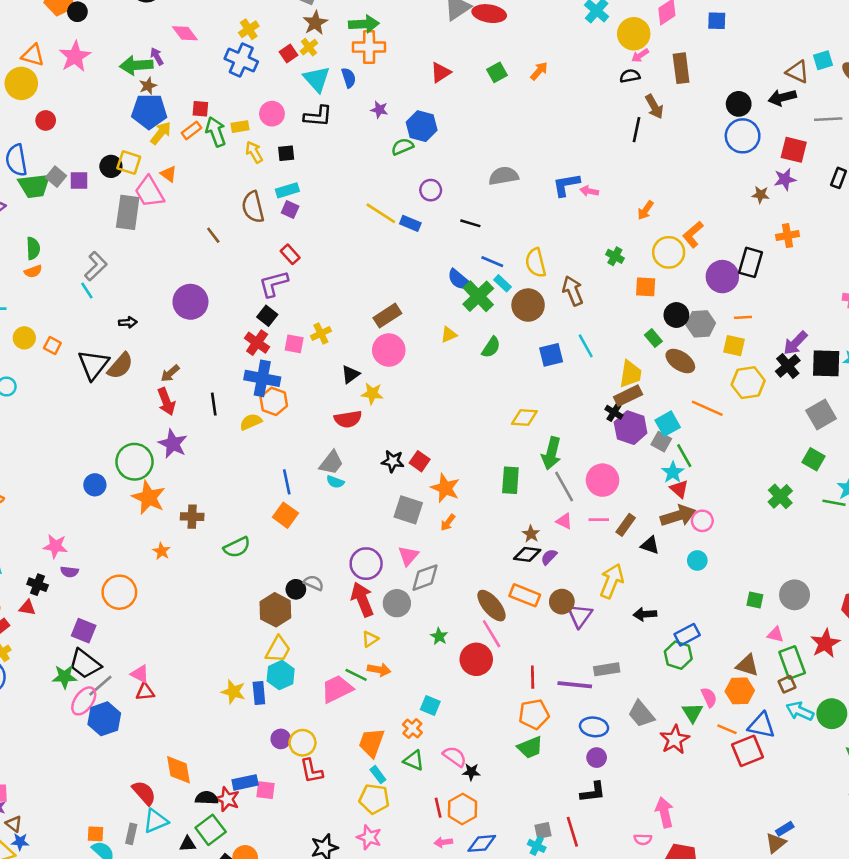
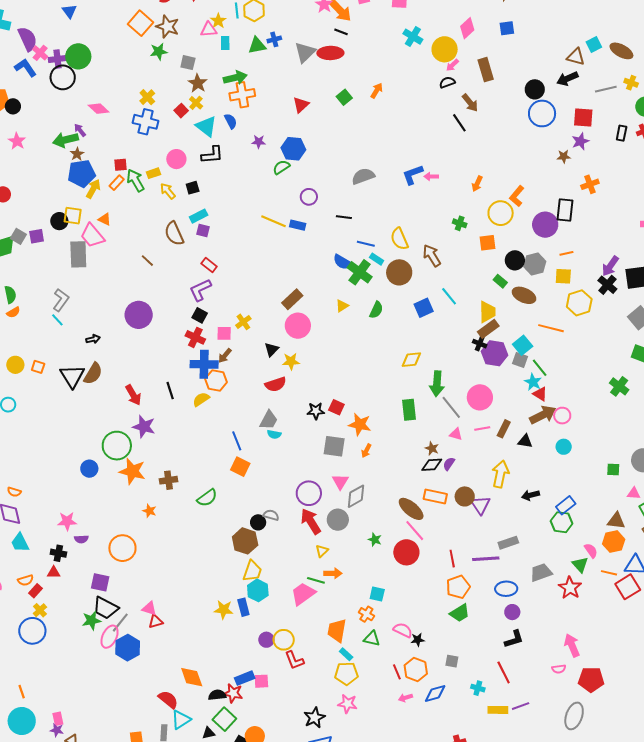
pink star: (75, 56) -> (17, 141), size x0.7
black line: (636, 130) -> (459, 123), turned -36
brown arrow: (170, 373) -> (225, 356), moved
gray trapezoid: (641, 714) -> (541, 573), turned 120
gray square: (543, 831) -> (452, 661), moved, turned 32

